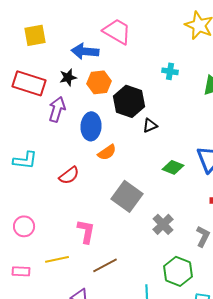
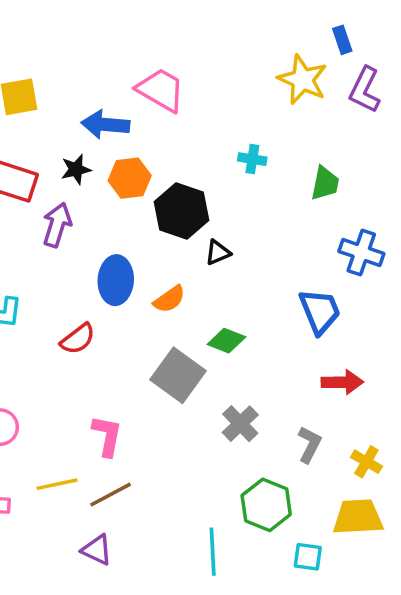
blue ellipse: (91, 126) -> (116, 280), moved
orange semicircle: (107, 152) -> (169, 299), moved
green diamond: (173, 167) -> (226, 341), moved
brown line: (105, 265) -> (111, 495), moved

